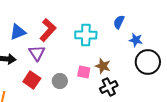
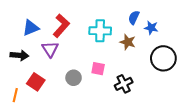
blue star: (136, 40) -> (151, 28), moved
brown star: (103, 66) -> (128, 42), moved
red square: (32, 80) -> (36, 82), moved

